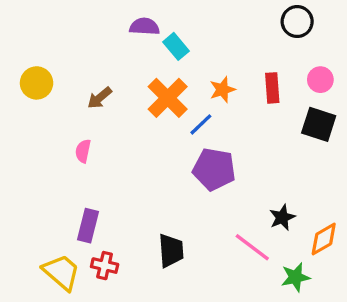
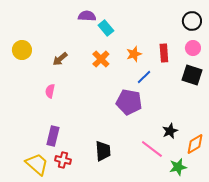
black circle: (297, 22) -> (192, 21), moved
orange cross: (168, 98) -> (101, 59), size x0.7
blue line: (201, 124) -> (144, 77), moved

